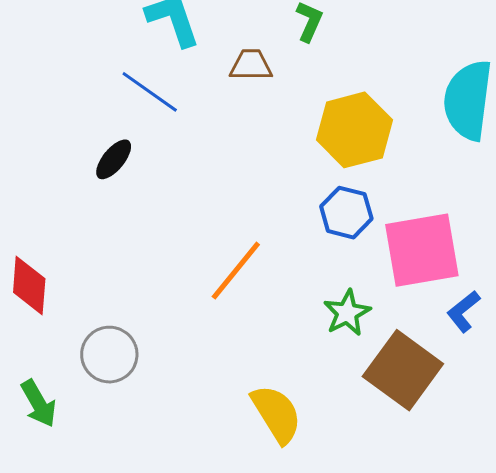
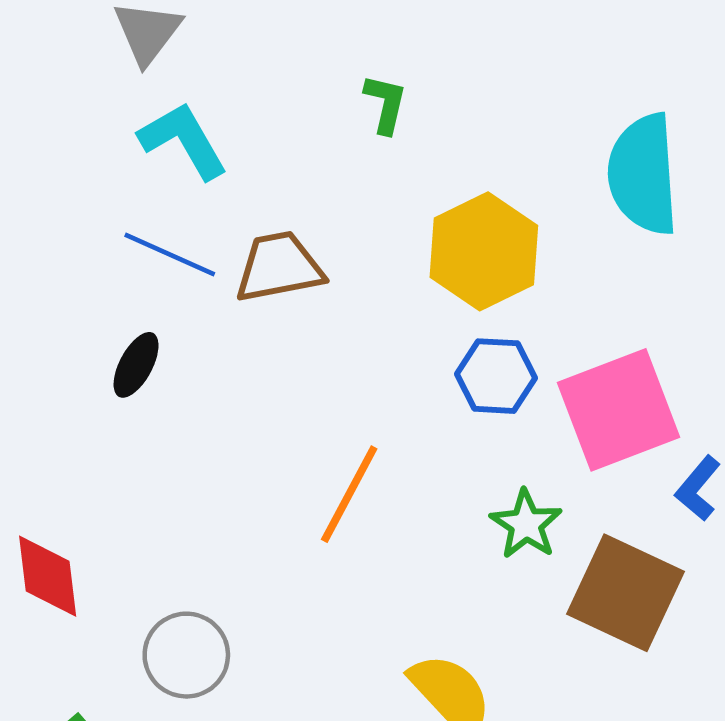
brown trapezoid: (251, 65) -> (279, 267), moved, size x1.4

